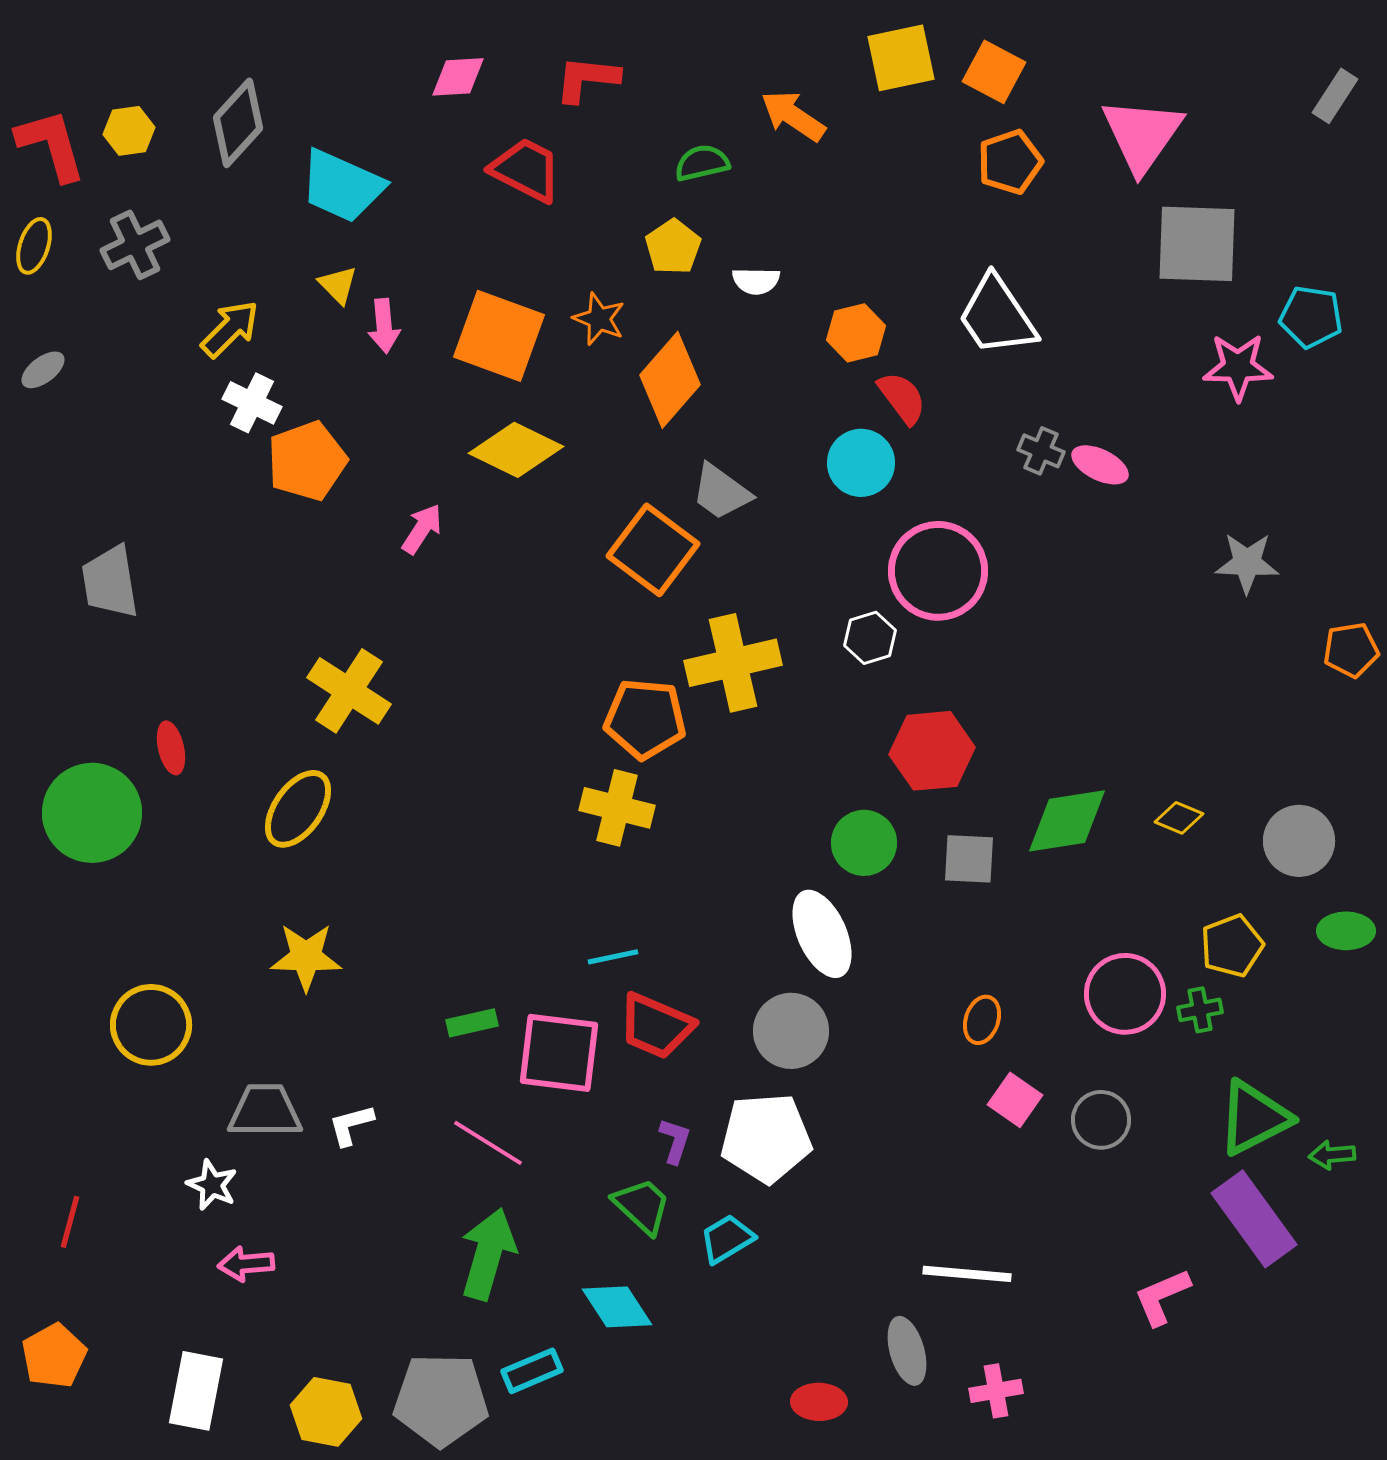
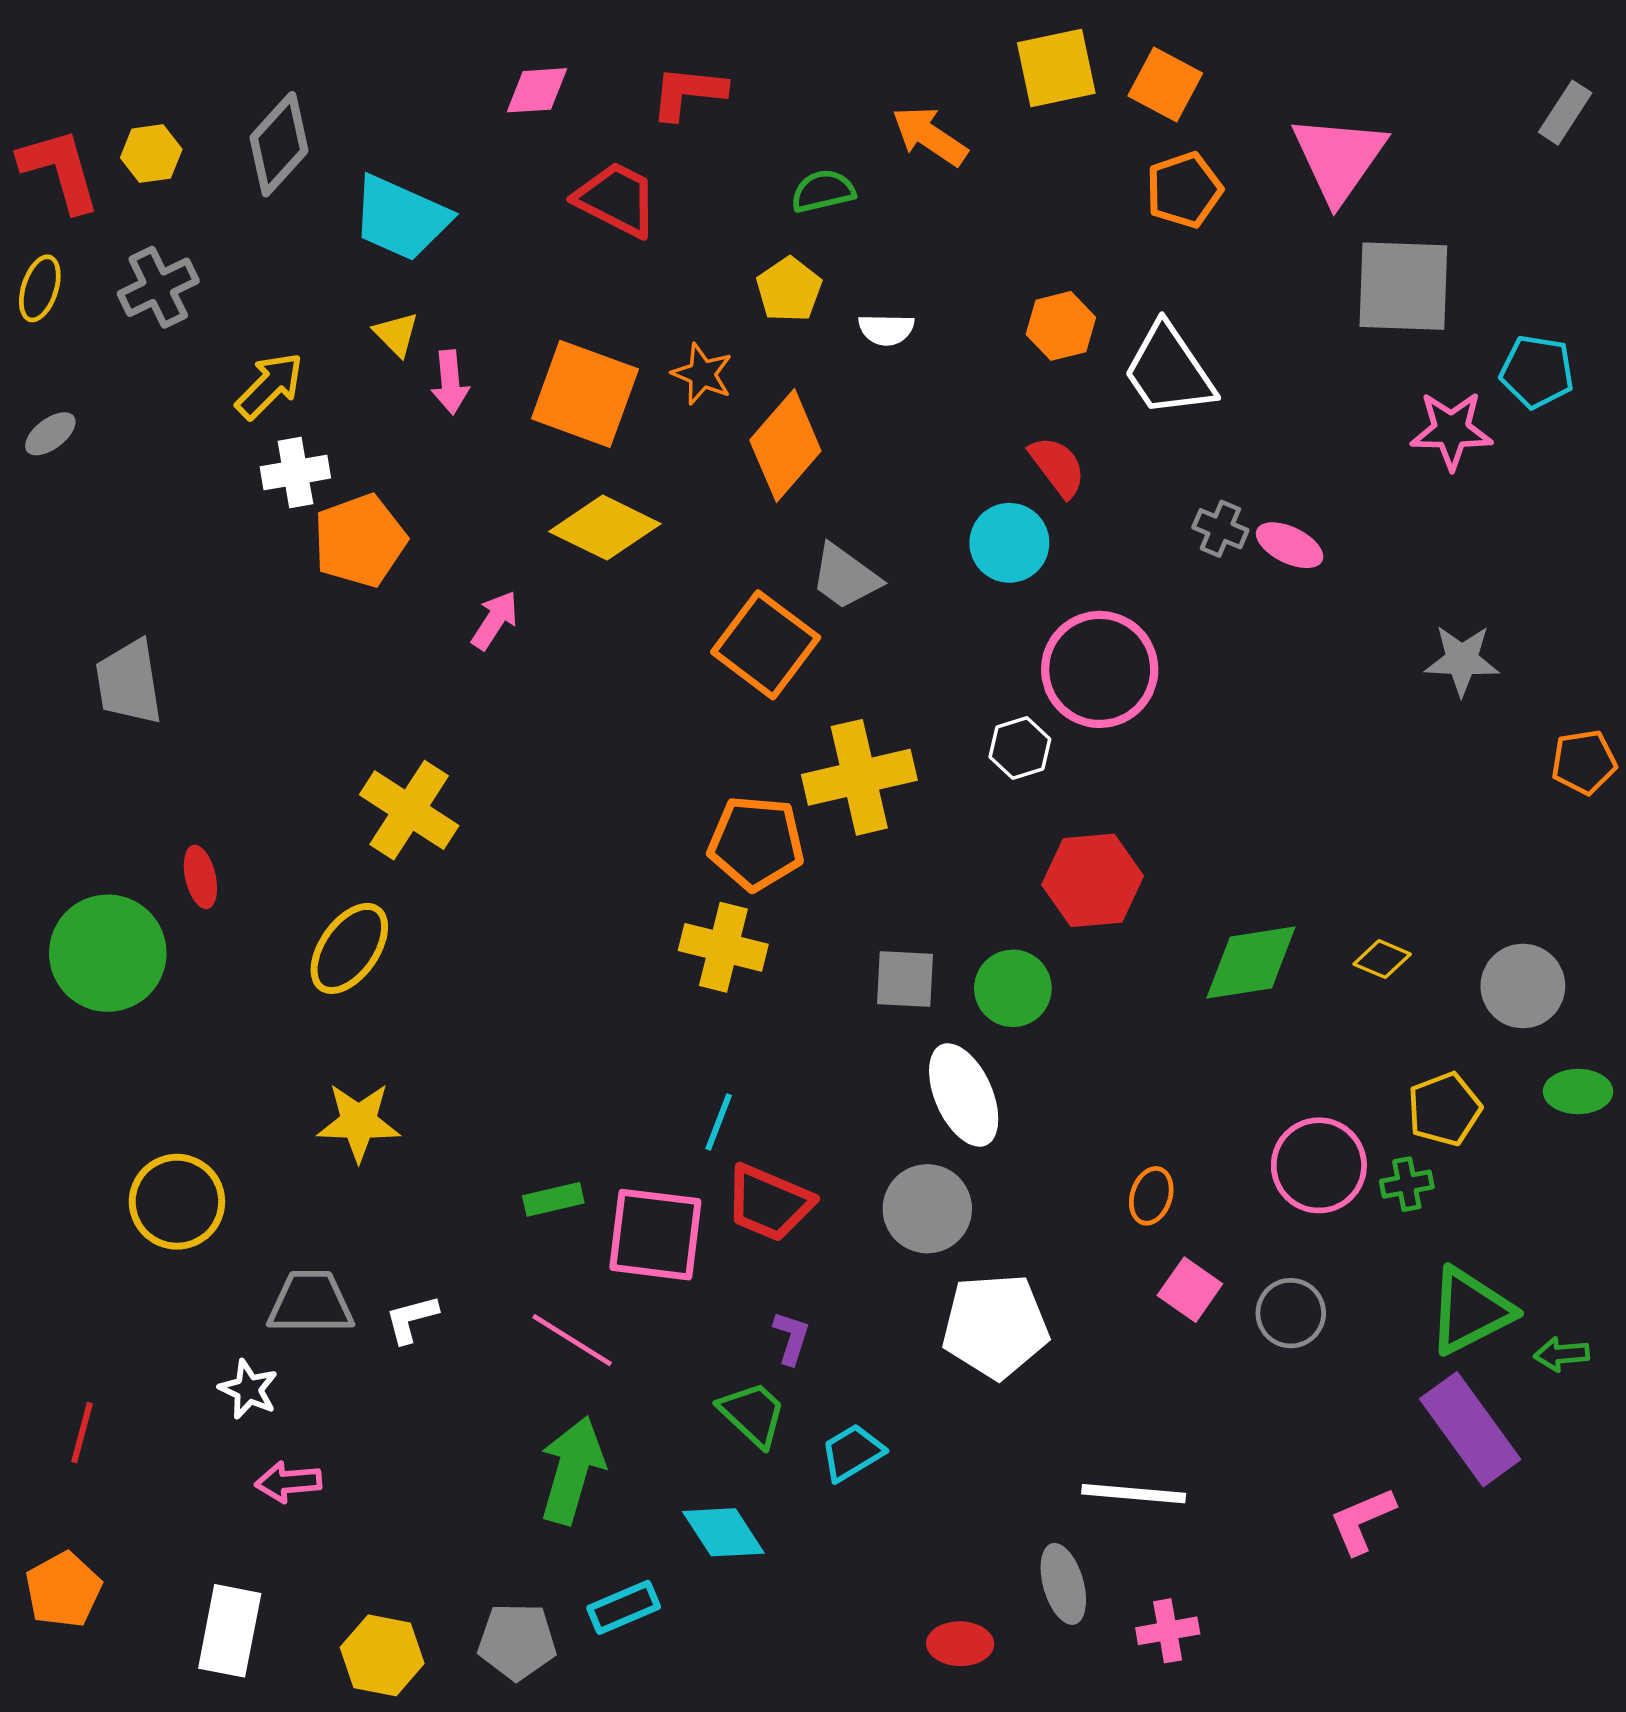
orange hexagon: (856, 333) -> (1061, 326), moved
white cross: (252, 403) -> (295, 472), turned -36
gray square: (969, 859) -> (905, 979), moved
cyan line: (613, 957) -> (719, 1122), turned -57
white pentagon: (766, 1138) -> (995, 1326), moved
gray pentagon: (441, 1400) -> (517, 1641), size x0.7

